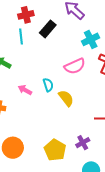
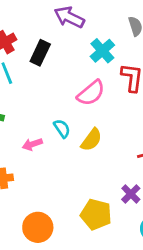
pink arrow: (25, 90) -> (32, 144), turned -32
yellow semicircle: (66, 98) -> (91, 140), turned 90

